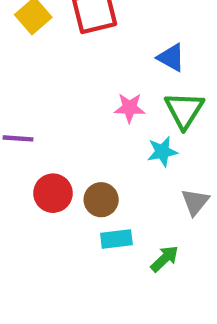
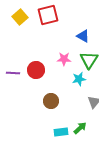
red circle: (53, 193) -> (36, 70), moved
cyan rectangle: (116, 239) -> (61, 132), moved

